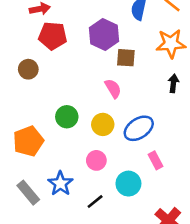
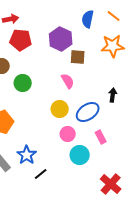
black arrow: (173, 83) -> (113, 95), moved
green circle: (67, 117) -> (23, 83), moved
pink circle: (96, 160) -> (68, 134), moved
black line: (95, 202) -> (41, 174), moved

